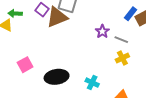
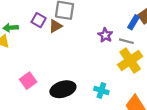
blue rectangle: (130, 14) -> (133, 22), moved
brown triangle: (57, 17) -> (55, 26), size x0.6
yellow cross: (122, 58) -> (130, 61), size x1.6

